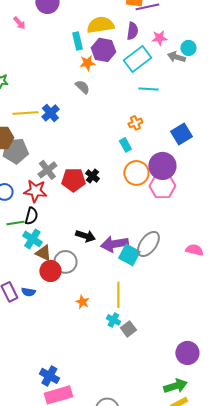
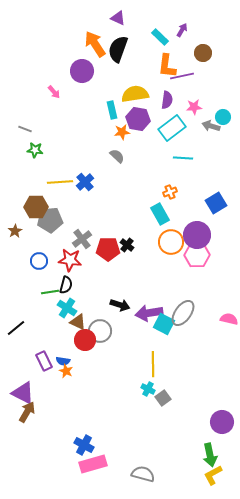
cyan rectangle: (125, 145) -> (160, 214), size x1.5
orange star: (82, 302) -> (66, 371), moved
green arrow: (175, 386) -> (210, 455), turned 95

